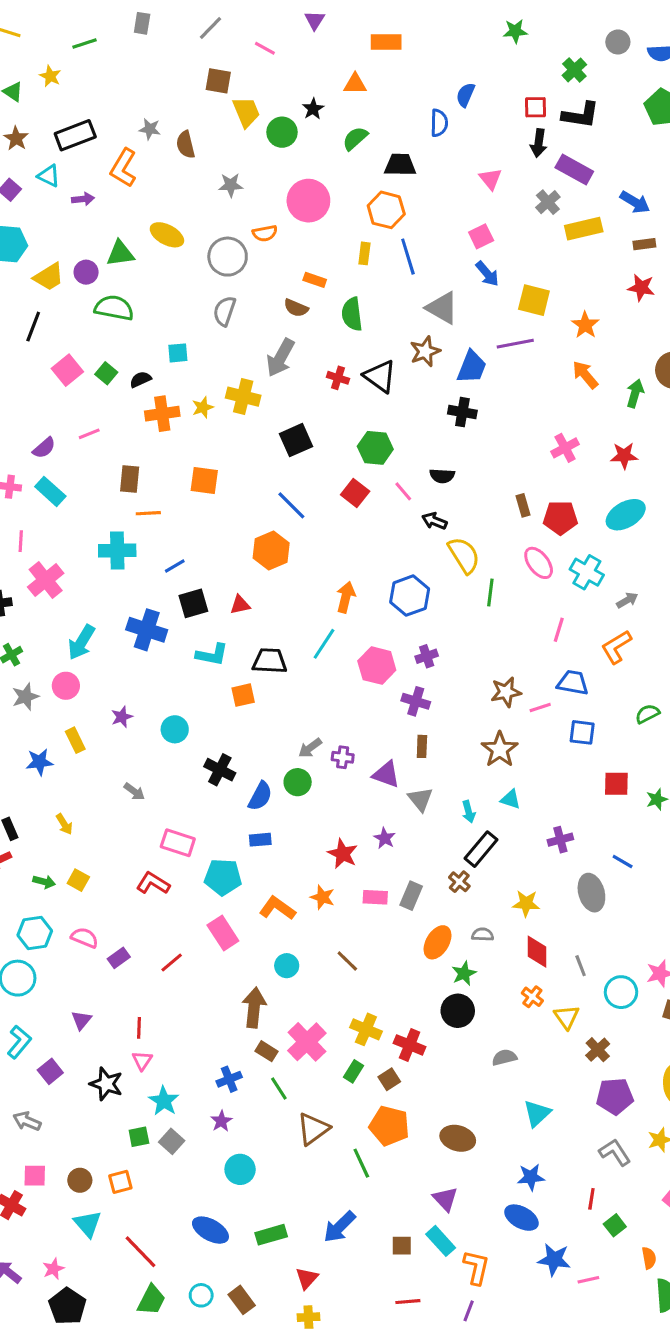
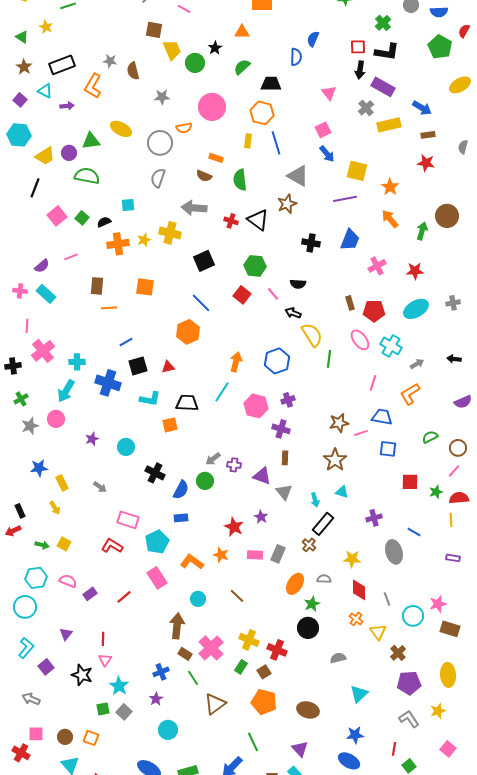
gray arrow: (280, 358) -> (194, 208), turned 65
blue trapezoid: (472, 367) -> (350, 240), moved
cyan cross: (117, 550) -> (77, 362), moved, size x0.7
yellow rectangle: (75, 740) -> (62, 483), moved
cyan pentagon: (223, 877) -> (157, 542), turned -30
green line: (361, 1163) -> (253, 742), moved
orange square: (120, 1182) -> (91, 738), turned 35

